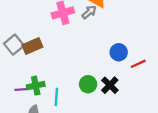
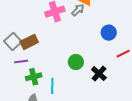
blue circle: (119, 52) -> (109, 33), moved
green circle: (88, 84) -> (76, 62), moved
purple line: (22, 89) -> (21, 61), moved

